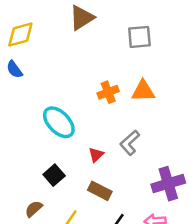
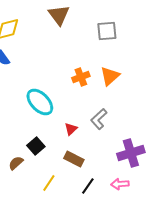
brown triangle: (82, 18) -> (59, 15), turned -35
orange triangle: (143, 91) -> (110, 76), turned -40
brown semicircle: (34, 209) -> (16, 163), moved

